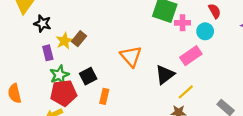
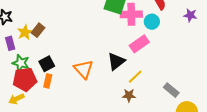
pink cross: (183, 23) -> (131, 14), size x1.5
orange triangle: (131, 56) -> (84, 69), moved
green star: (59, 75) -> (21, 63), turned -30
orange rectangle: (104, 96) -> (48, 81), moved

